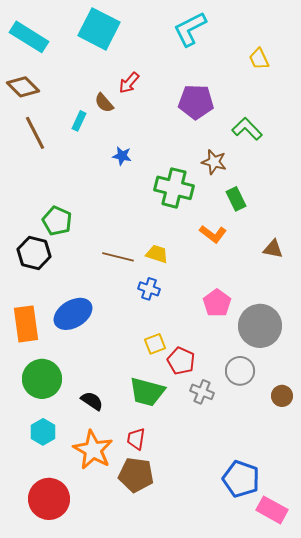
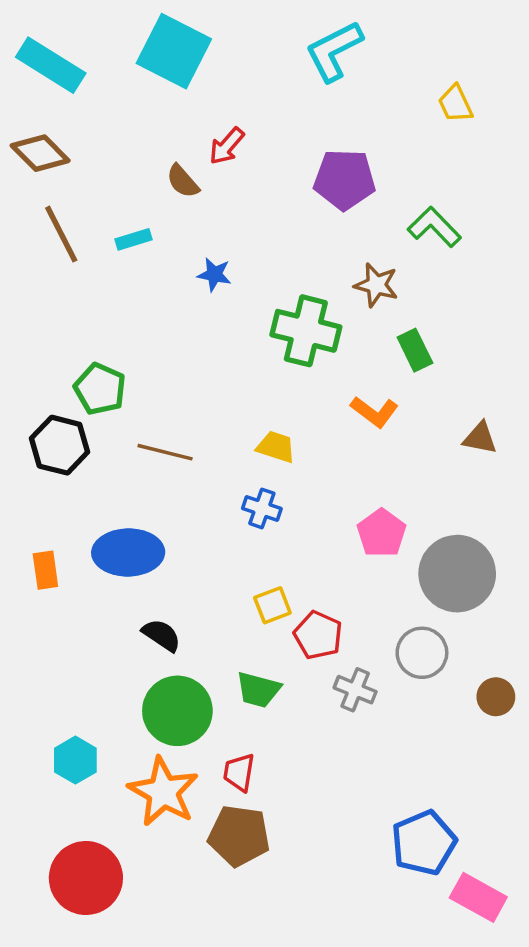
cyan rectangle: (79, 121) -> (133, 239), moved, turned 48
brown line: (118, 257) -> (165, 452), moved
blue ellipse: (73, 314) -> (128, 552), turned 30
orange rectangle: (26, 324) -> (45, 570), size x0.6
green circle: (42, 379) -> (177, 711), moved
green trapezoid: (147, 392) -> (258, 690), size x0.7
black semicircle: (92, 401) -> (162, 635), moved
blue pentagon: (241, 479) -> (424, 843), turned 30

